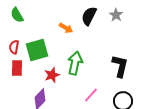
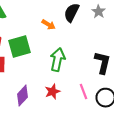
red star: (52, 75) -> (53, 92), moved
pink line: (91, 95) -> (84, 92), moved, turned -63

